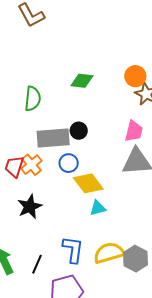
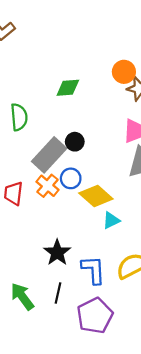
gray rectangle: (53, 138) -> (49, 155), turned -32
orange cross: (31, 165) -> (48, 186), moved
black star: (30, 207) -> (57, 252), moved

